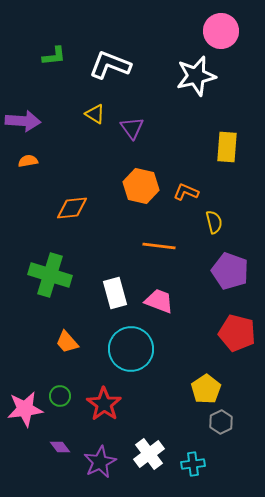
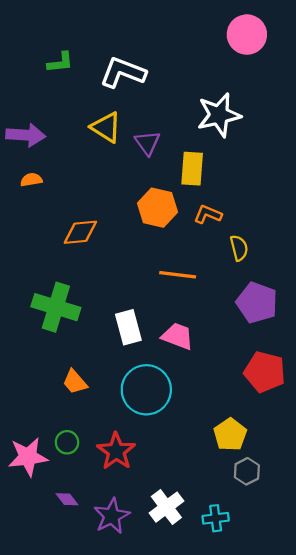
white star: (196, 76) -> (219, 115), moved
yellow triangle: (95, 114) -> (106, 127), size x1.4
yellow rectangle: (227, 147) -> (192, 169), moved

